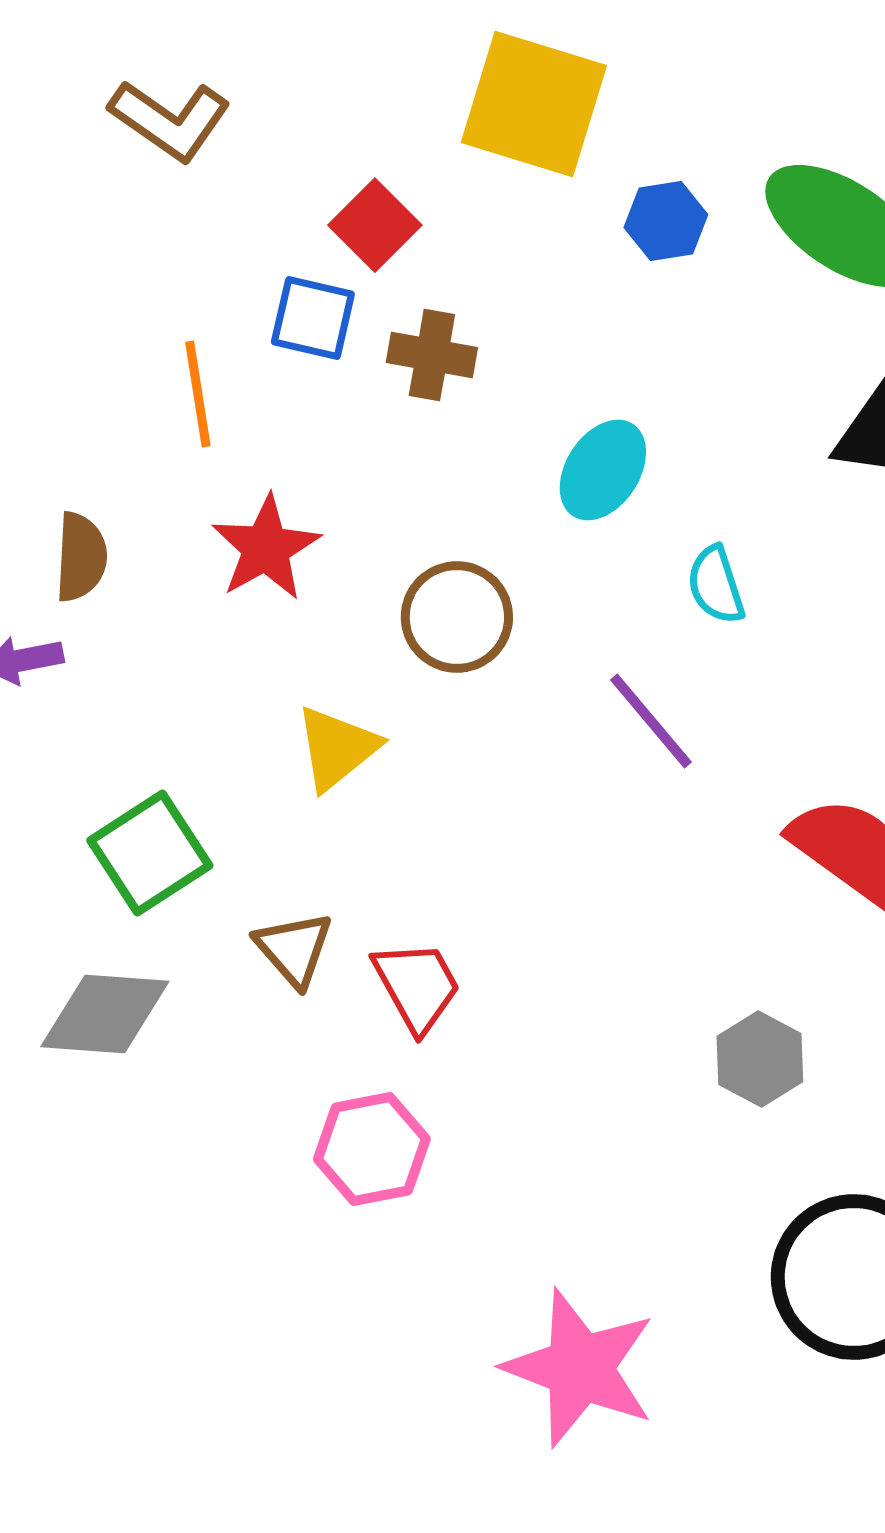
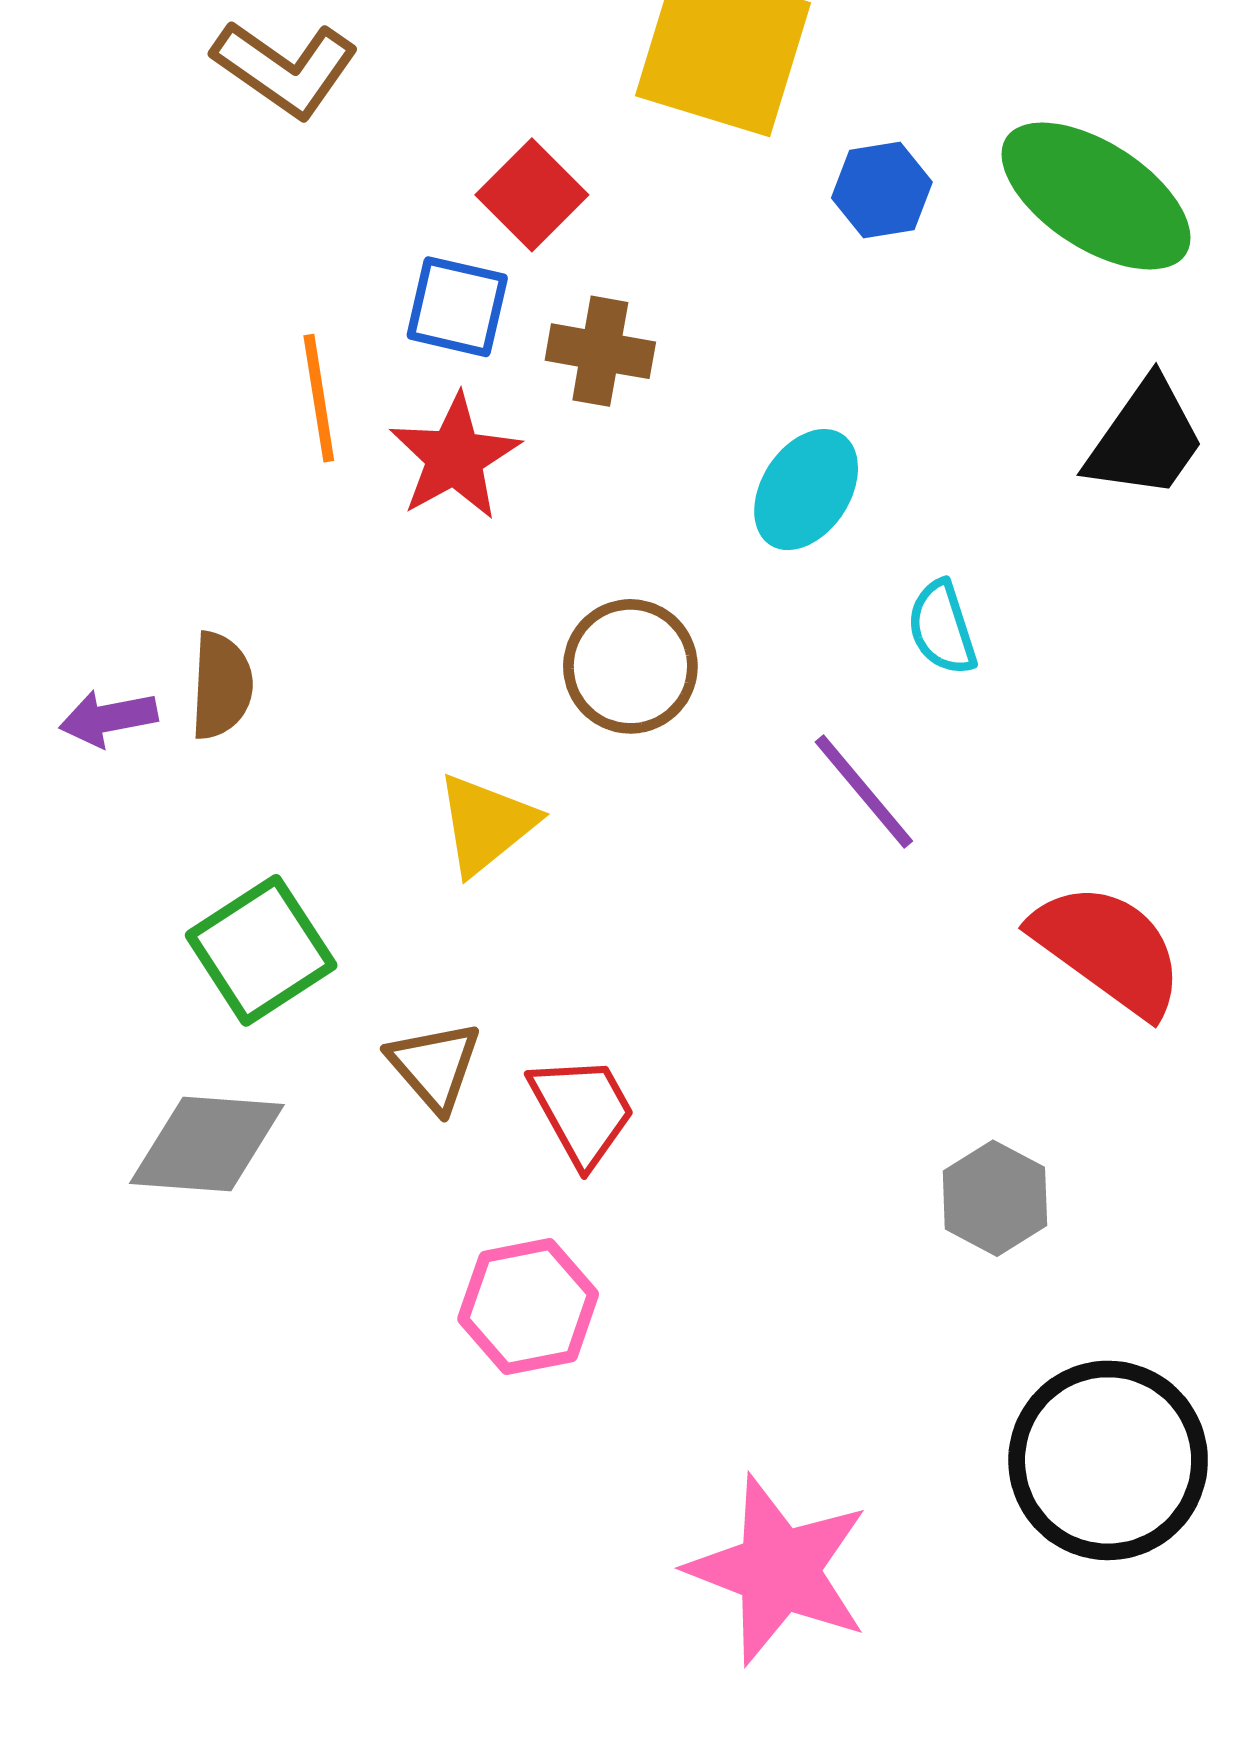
red star: (266, 548) -> (455, 457), moved
brown semicircle: (81, 557) -> (221, 686), moved

